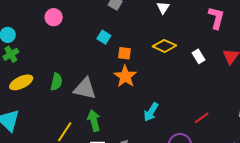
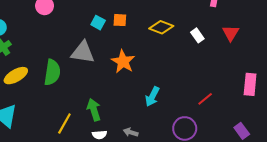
orange square: (124, 53) -> (120, 20), moved
green semicircle: (56, 82) -> (52, 72), size x1.4
gray triangle: (85, 89) -> (83, 52), moved

